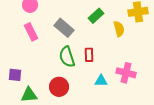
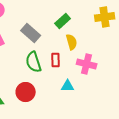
yellow semicircle: (119, 29) -> (72, 42), moved
pink cross: (126, 73) -> (87, 64), moved

